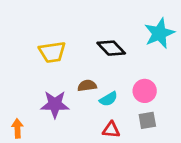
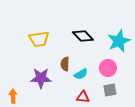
cyan star: (159, 33) -> (119, 41), moved
brown semicircle: (87, 86) -> (65, 64), turned -80

